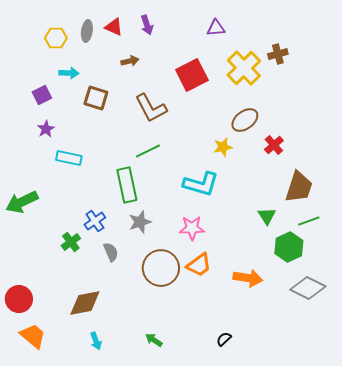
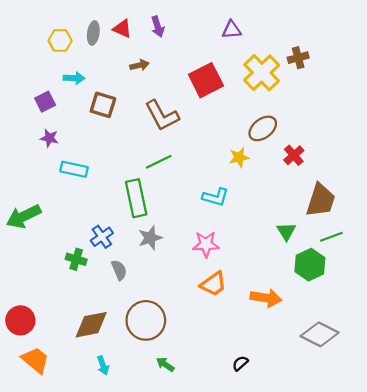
purple star: (46, 129) -> (49, 138), turned -30
cyan L-shape: (201, 184) -> (216, 197), size x0.7
green cross: (71, 242) -> (76, 259), turned -36
brown circle: (161, 268) -> (146, 320), moved
gray diamond: (308, 288) -> (320, 334), moved

